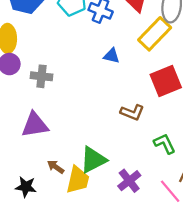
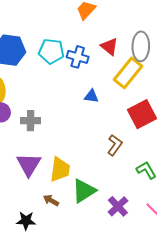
brown L-shape: (132, 112) -> (115, 145), turned -70
purple triangle: (35, 125) -> (29, 165), turned -44
yellow trapezoid: (78, 180) -> (60, 169), moved

